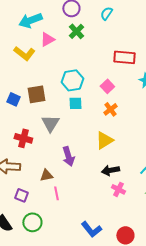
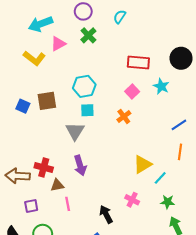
pink square: (107, 86) -> (132, 92), moved
gray triangle: (50, 123) -> (75, 131), moved
red cross: (23, 138) -> (44, 167), moved
yellow triangle: (104, 140) -> (143, 164), moved
black arrow: (110, 170) -> (106, 214), moved, turned 72
purple square: (21, 195) -> (31, 206), turned -32

